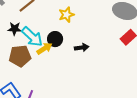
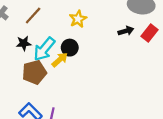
cyan arrow: (32, 37) -> (44, 49), turned 95
black arrow: (82, 48) -> (126, 31), moved

